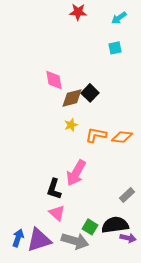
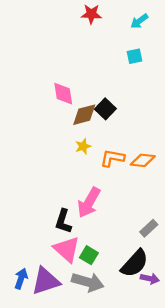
pink triangle: (57, 213) -> (67, 249), size x1.4
black semicircle: (115, 225) -> (135, 263), turned 140
green square: (90, 227) -> (89, 255), moved

